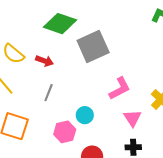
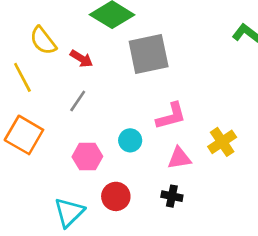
cyan circle: (85, 115) -> (130, 140), moved
pink triangle: (133, 118) -> (179, 158), turned 42

